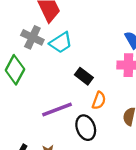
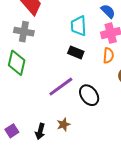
cyan trapezoid: (61, 43) -> (79, 26), moved, turned 135
orange semicircle: (99, 100) -> (108, 56), moved

